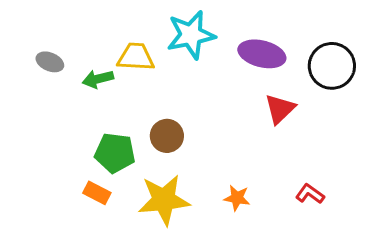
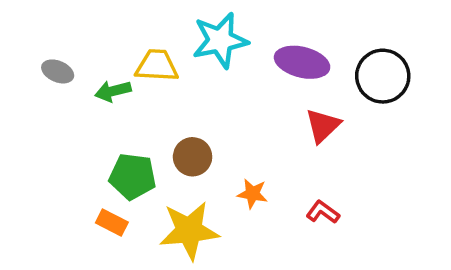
red L-shape: (310, 194) -> (323, 212), moved
orange star: (237, 198) -> (252, 194), moved

